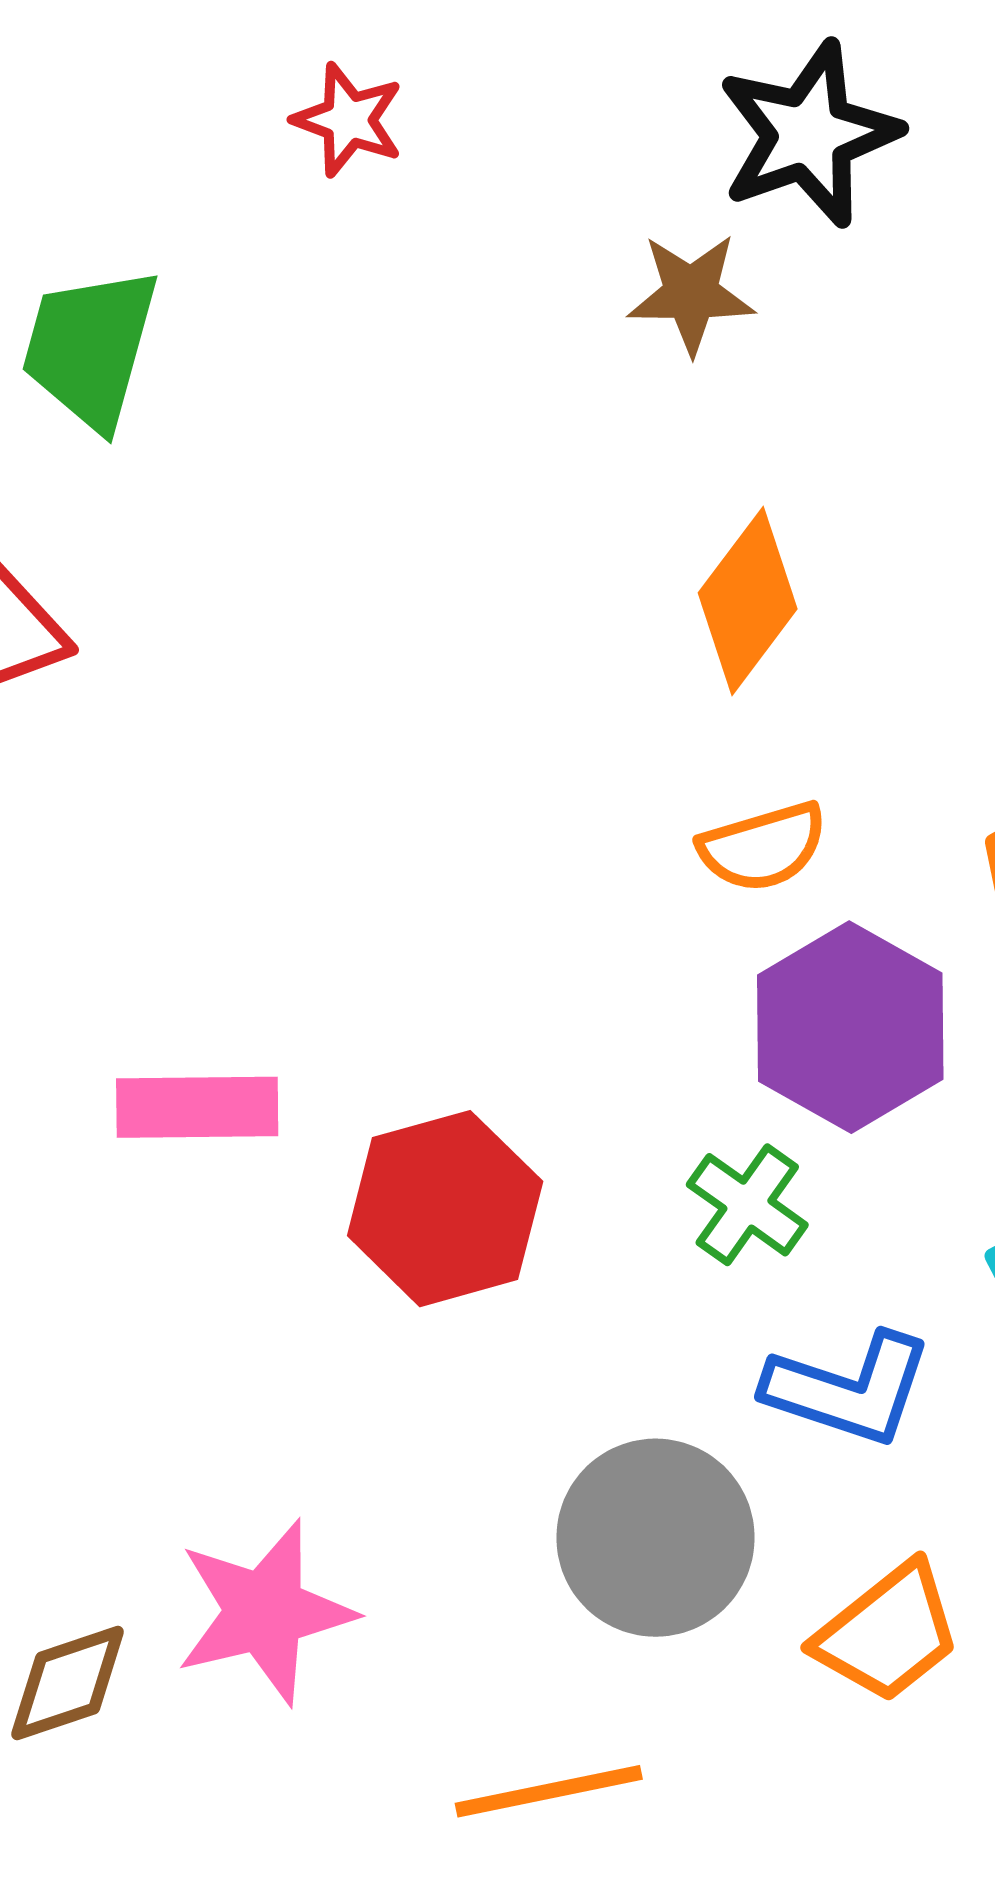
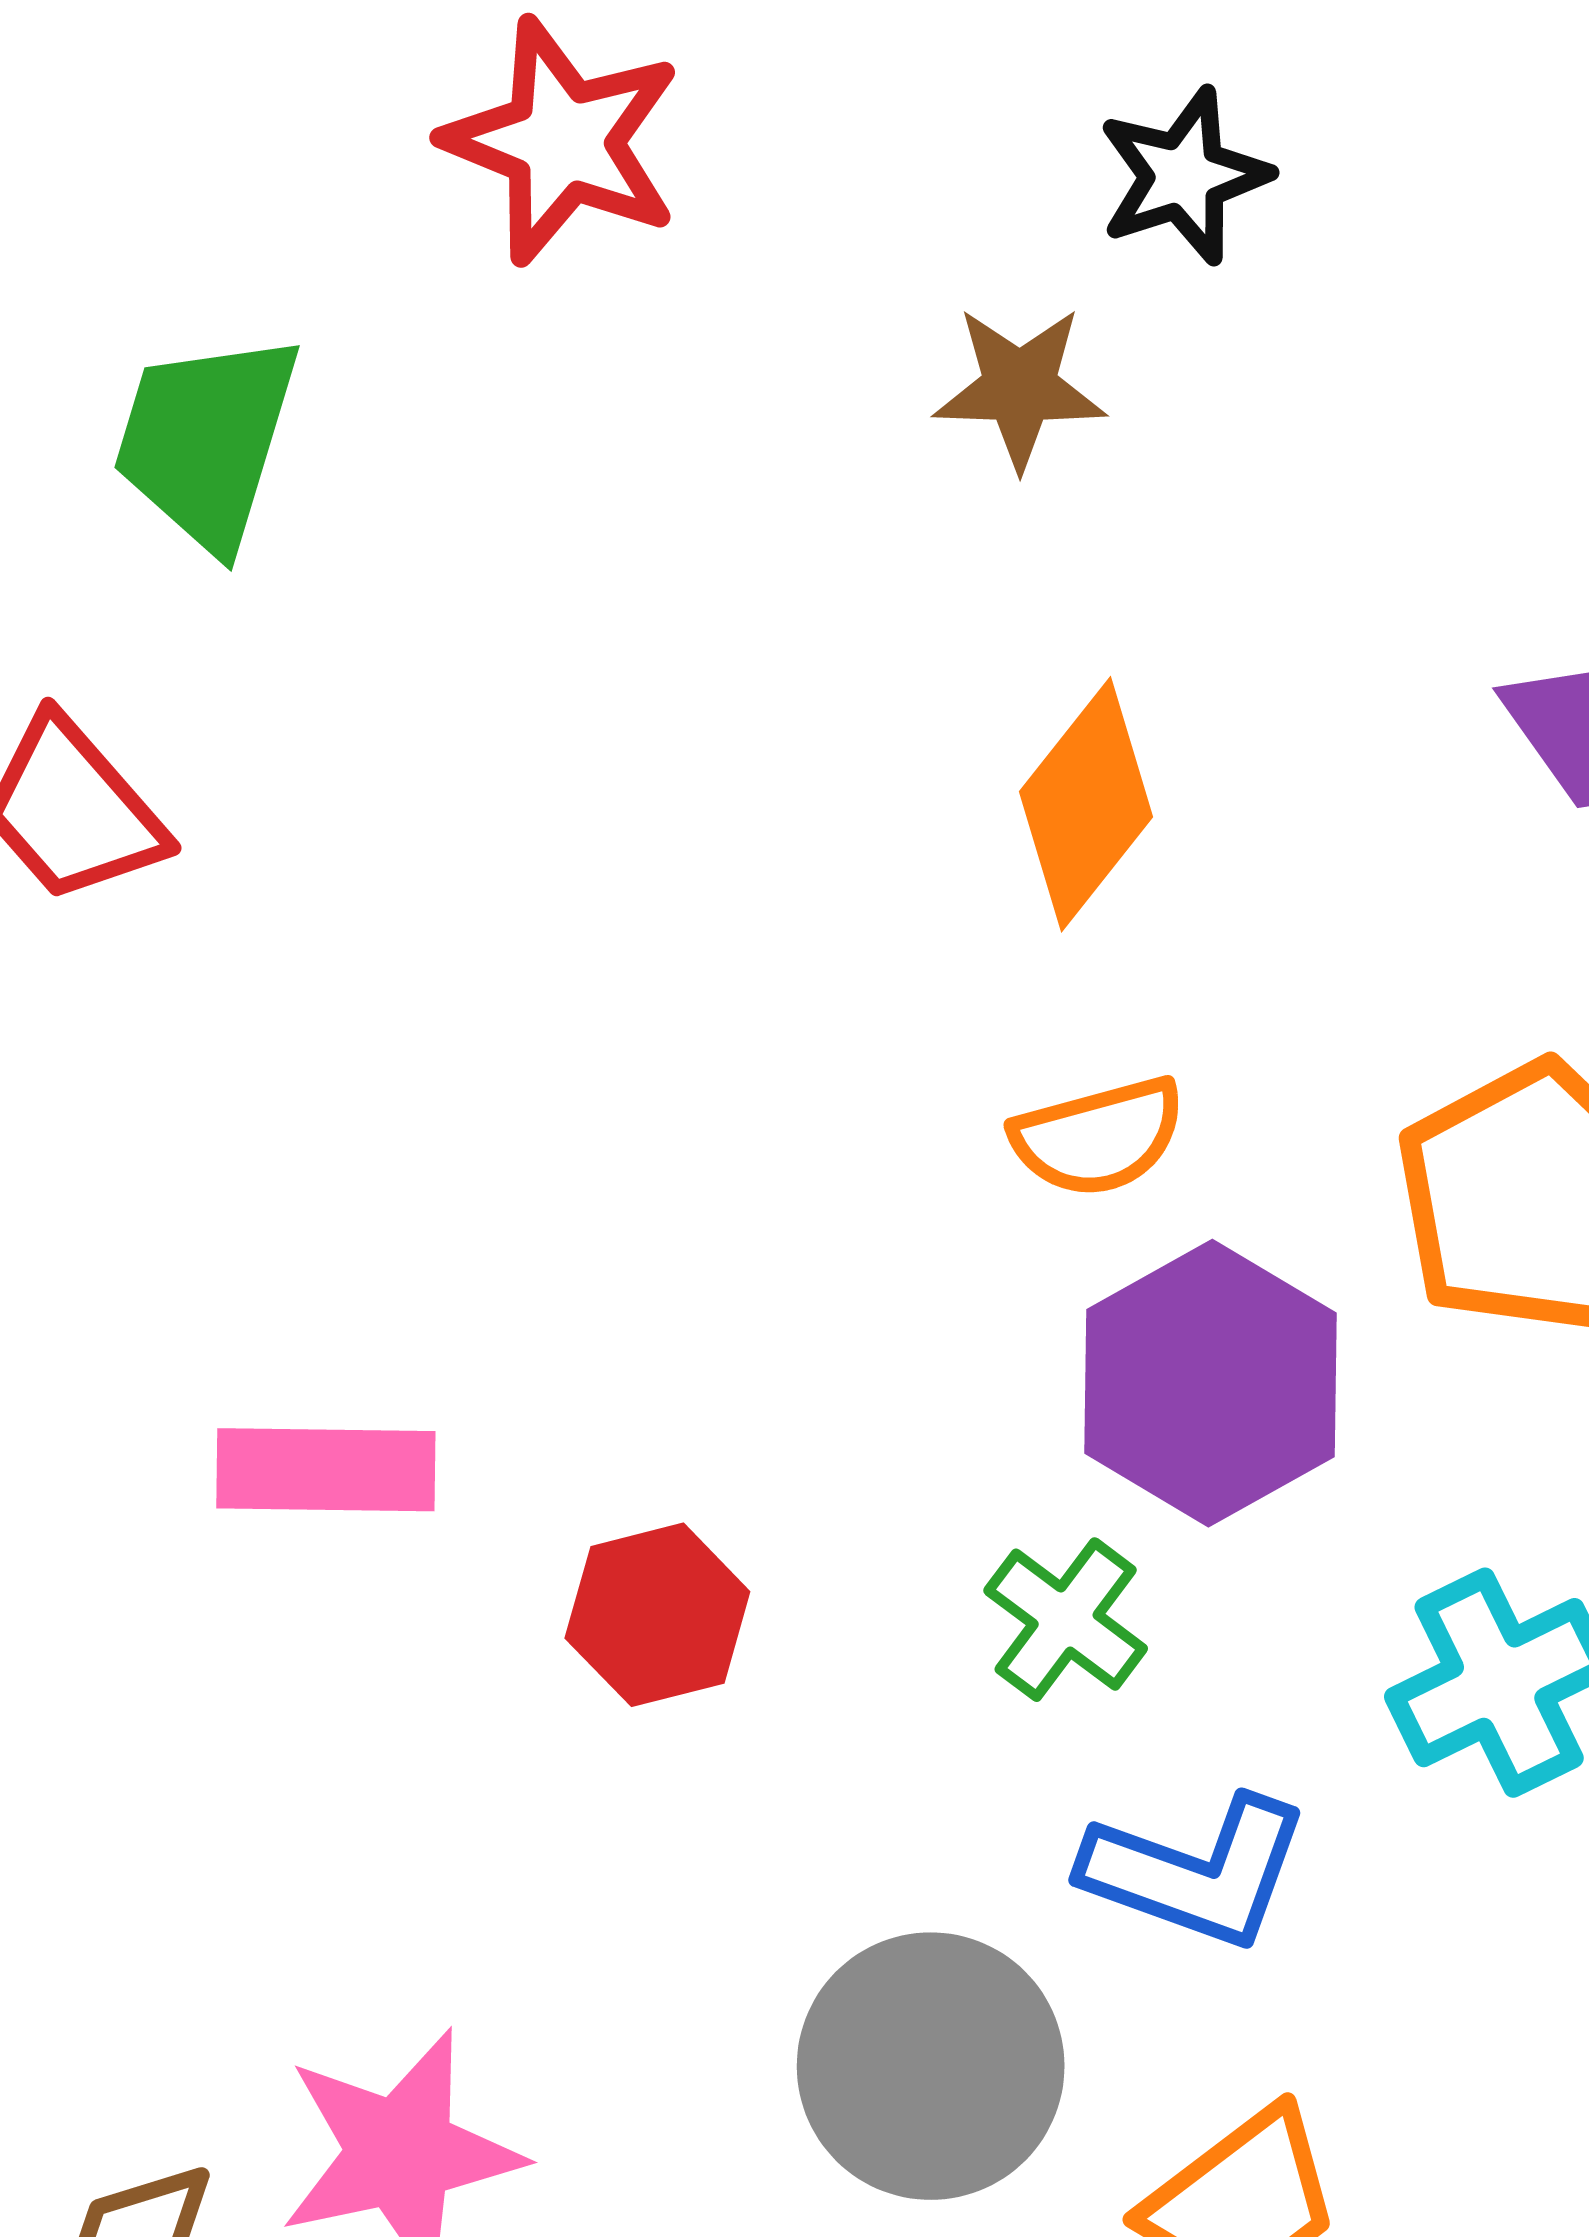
red star: (348, 120) -> (563, 141), size x1.6
black star: (809, 134) -> (1184, 176), size x0.7
red hexagon: (445, 1209) -> (657, 1615), size x0.7

